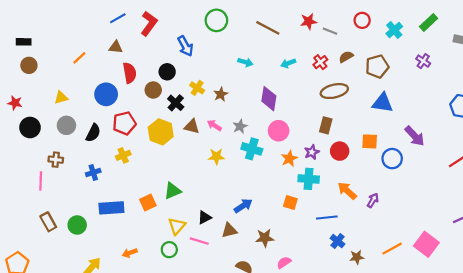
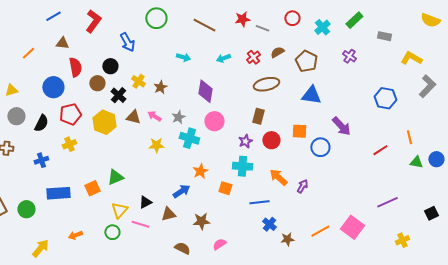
blue line: (118, 18) -> (53, 16), moved
brown pentagon: (377, 66) -> (306, 61), turned -30
orange star: (289, 159) -> (200, 171), moved

